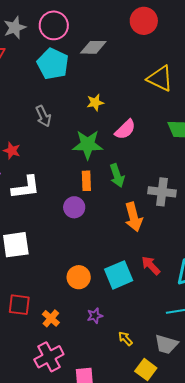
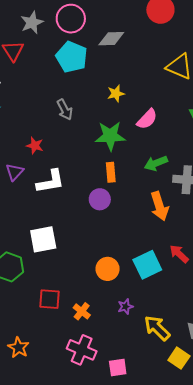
green arrow: (117, 176) -> (156, 163), moved, turned 90
yellow arrow: (125, 339) -> (157, 328), size x1.8
pink cross: (49, 357) -> (82, 350), turned -36

